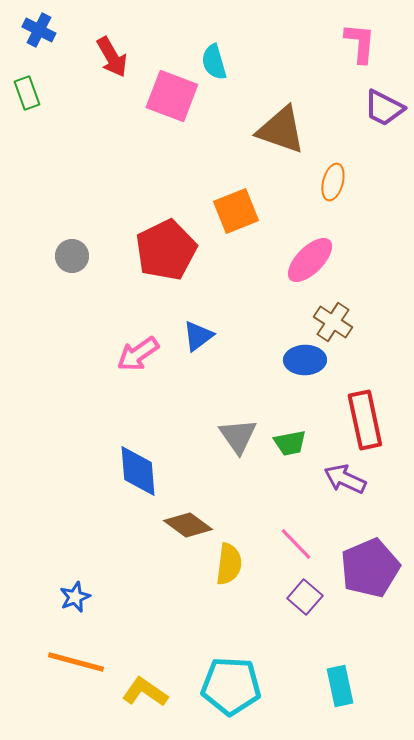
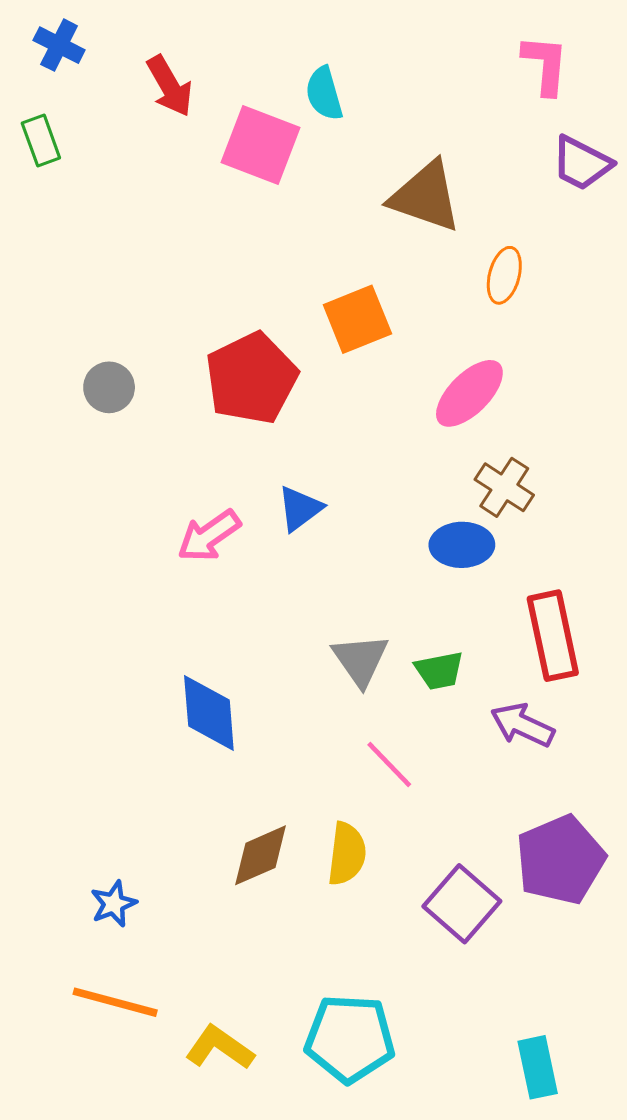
brown diamond: (188, 525) -> (260, 855), moved, turned -60
pink line: (296, 544) -> (389, 764), moved
purple square: (305, 597) -> (462, 904), size x1.4
cyan rectangle: (340, 686) -> (538, 1067), moved

